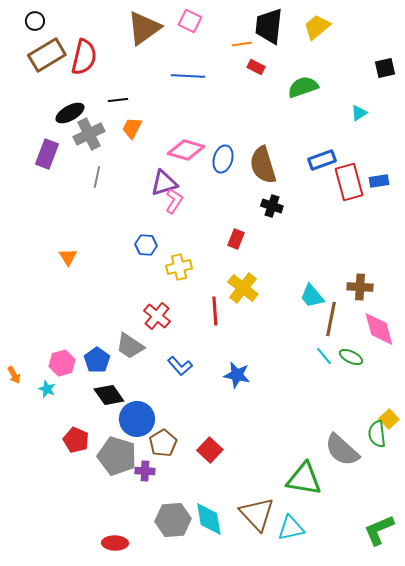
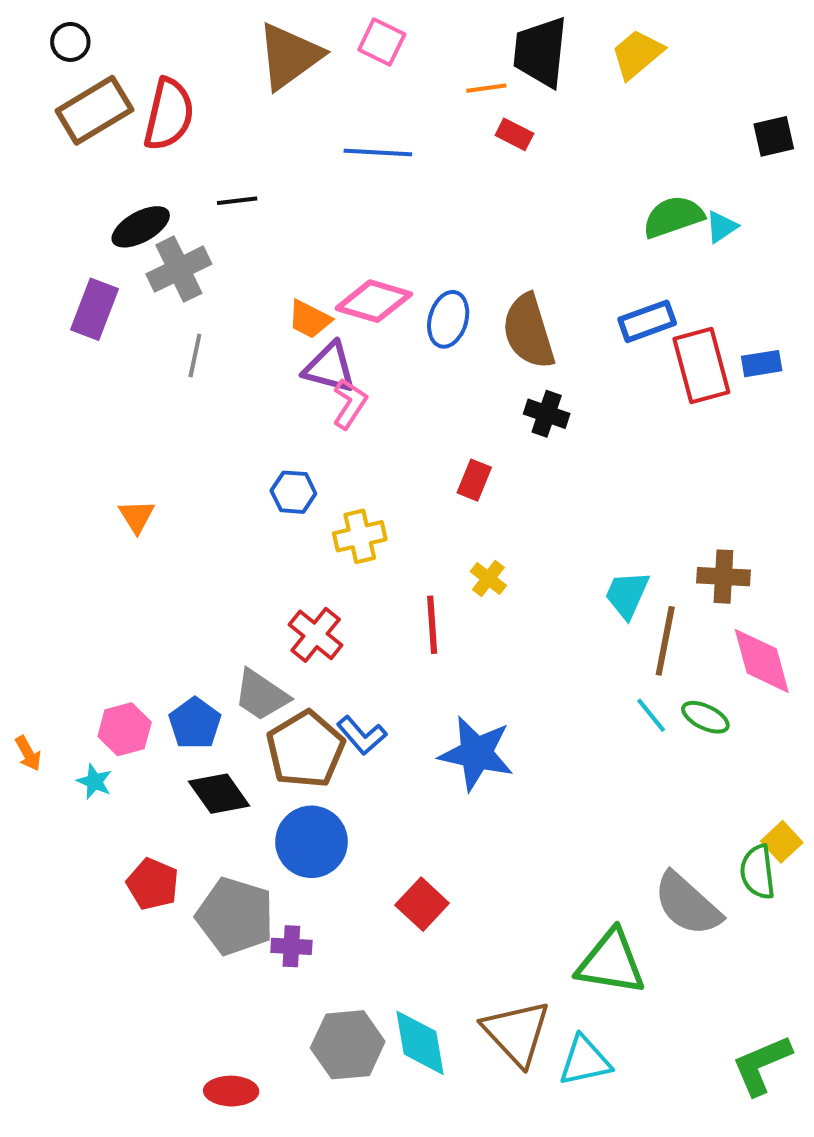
green semicircle: (303, 87) -> (673, 217), moved
orange trapezoid: (132, 128) -> (309, 319), moved, turned -90
purple triangle: (164, 183) -> (330, 368), turned 32
yellow cross: (243, 288) -> (488, 579), size x0.6
cyan trapezoid: (312, 296) -> (627, 595), turned 64
blue star: (237, 375) -> (476, 753), size x1.4
blue circle: (137, 419) -> (311, 842), moved
brown pentagon: (163, 443) -> (305, 749), moved, size x1.4

